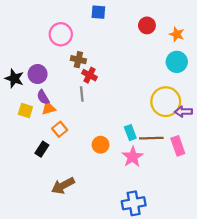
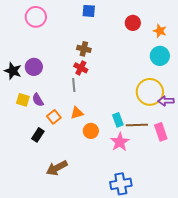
pink circle: (61, 34) -> (36, 17), moved
brown cross: (78, 60) -> (84, 49), moved
purple semicircle: (43, 97) -> (38, 100), moved
orange triangle: (49, 108) -> (77, 113), moved

